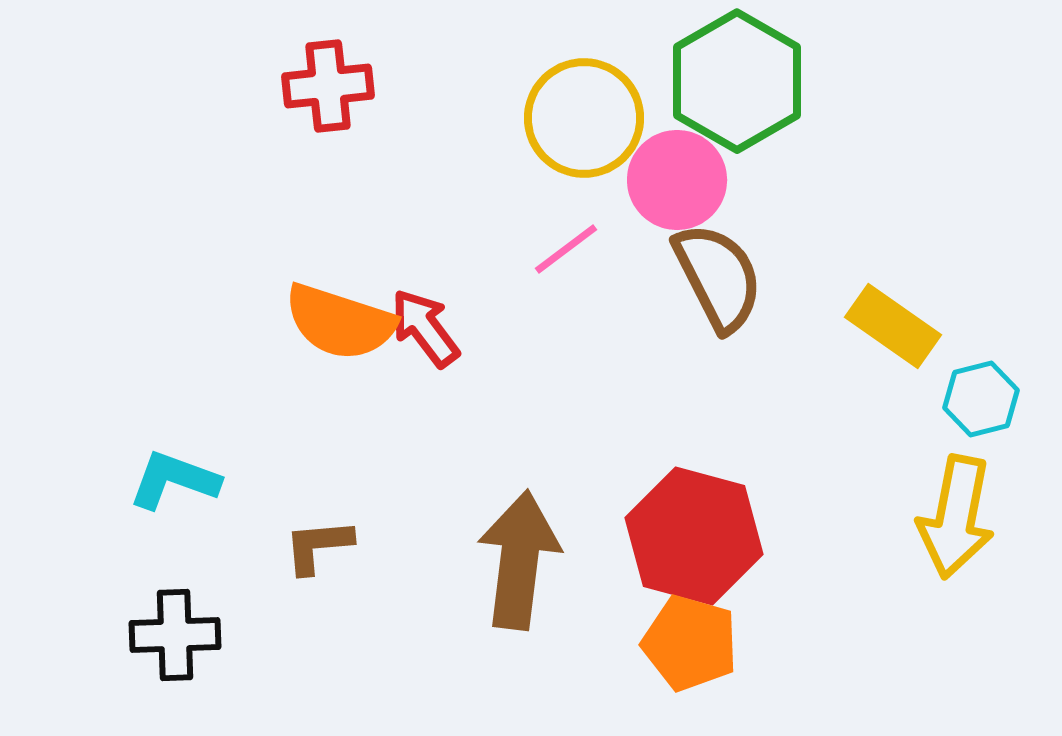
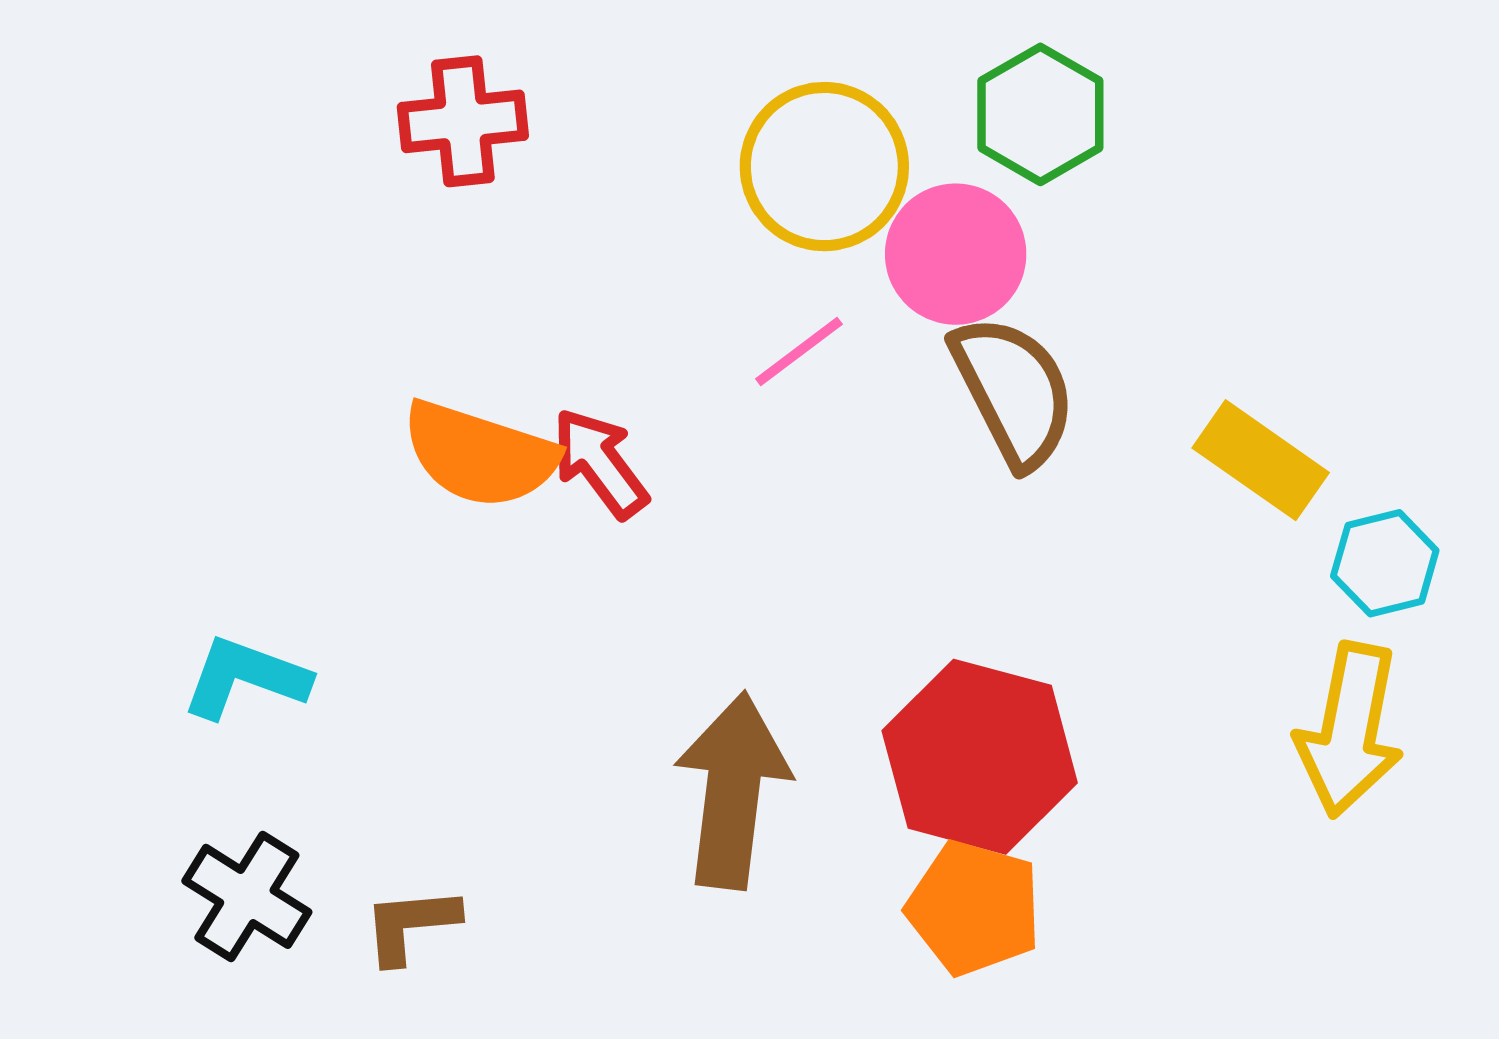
green hexagon: (737, 81) -> (1040, 114), size x0.7
brown L-shape: (318, 546) -> (411, 925), moved
black cross: (175, 635) -> (247, 896), turned 34

